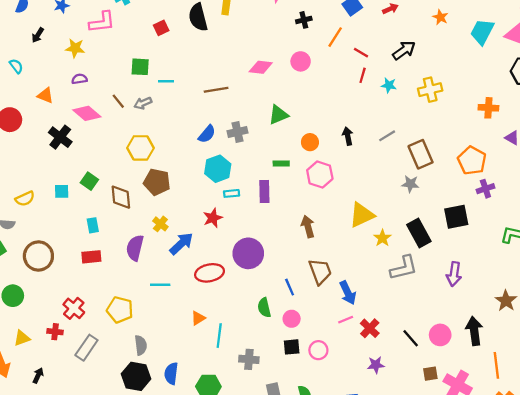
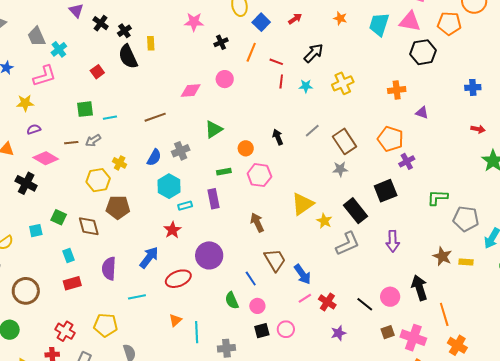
brown line: (118, 101) -> (71, 143), turned -48
yellow cross: (160, 224) -> (120, 163), moved

